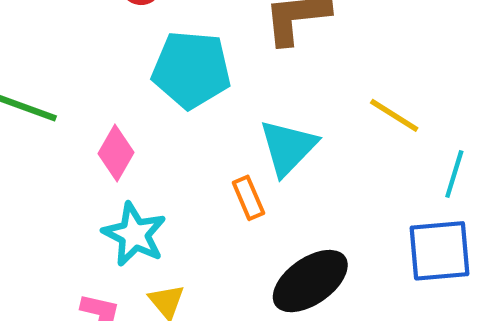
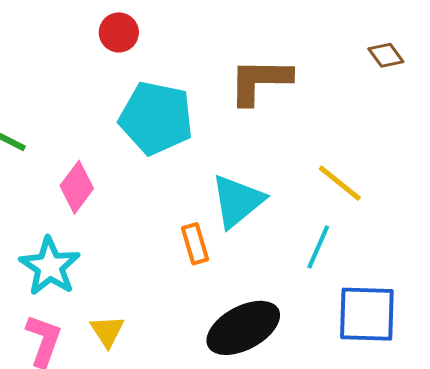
cyan line: (454, 174) -> (318, 247), moved
cyan star: (134, 234) -> (50, 266), moved

